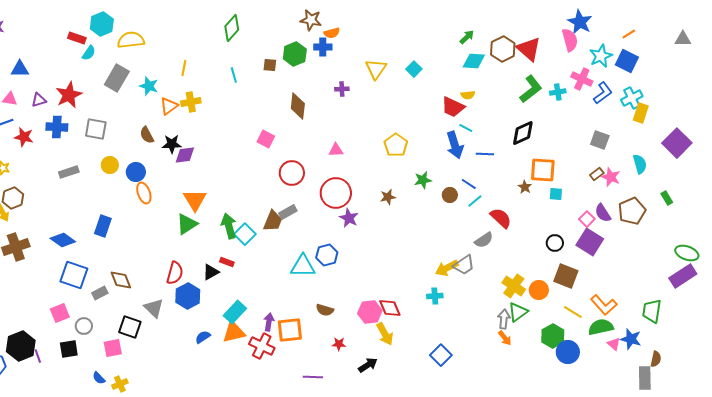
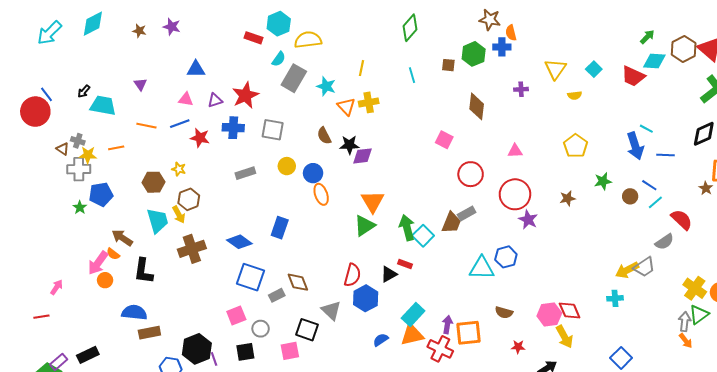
orange semicircle: (332, 33) -> (511, 33), turned 91
cyan semicircle: (89, 53) -> (279, 59), moved
yellow semicircle: (468, 95) -> (575, 95), moved
orange triangle: (169, 106) -> (346, 106), turned -36
red trapezoid: (453, 107) -> (633, 76), moved

